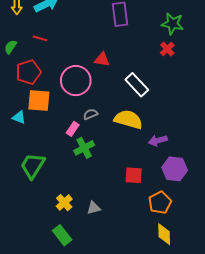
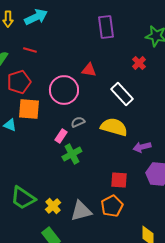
red cross: (167, 49) -> (139, 63), moved
green trapezoid: (33, 166) -> (23, 198), moved, turned -88
orange pentagon: (160, 203) -> (112, 206), moved
gray triangle: (94, 208) -> (81, 211), size x1.6

